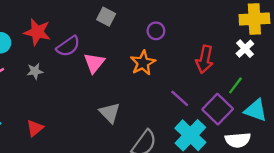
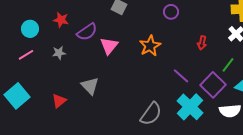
purple circle: (156, 31) -> (171, 12), moved
red star: (37, 32) -> (61, 20), size x0.7
red arrow: (205, 59) -> (202, 43), size x0.6
gray triangle: (110, 113) -> (90, 86), moved

